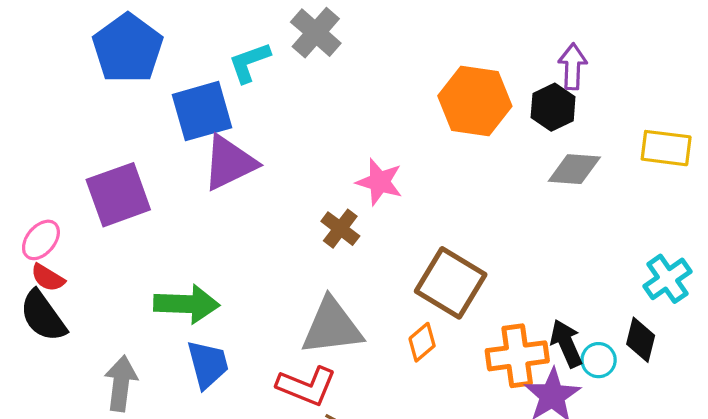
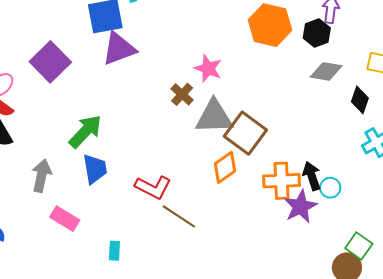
purple square: (118, 195) -> (50, 62), turned -30
green arrow: (187, 304) -> (85, 131), turned -54
gray triangle: (332, 327) -> (214, 117), moved
black diamond: (641, 340) -> (360, 100), moved
orange diamond: (422, 342) -> (225, 167), size x1.4

